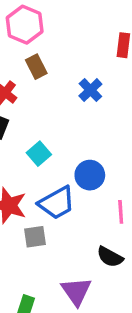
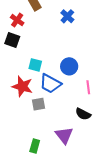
cyan square: (39, 154) -> (35, 65), moved, turned -32
blue trapezoid: (57, 203) -> (50, 84), turned 60

